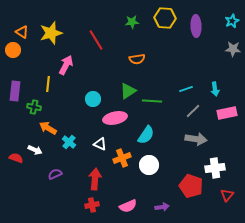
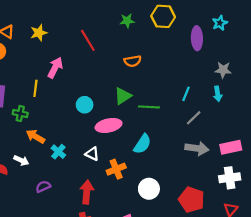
cyan star: (232, 21) -> (220, 23), moved
purple ellipse: (196, 26) -> (197, 38), moved
yellow star: (51, 33) -> (39, 33), size x0.7
gray star: (233, 49) -> (223, 70), moved
cyan line: (186, 89) -> (186, 94), turned -48
pink rectangle: (227, 113) -> (231, 147), moved
white circle: (149, 165) -> (149, 189), moved
white cross: (215, 168) -> (230, 178), moved

